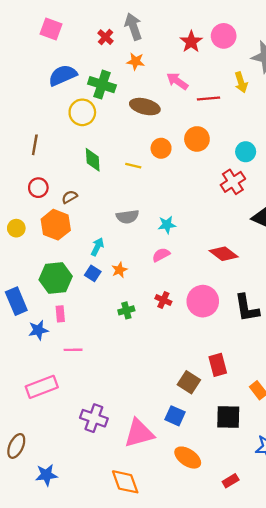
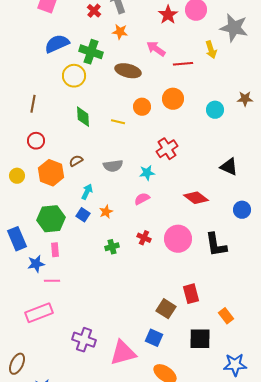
red cross: (233, 182) -> (167, 149), moved
brown semicircle: (70, 197) -> (76, 161), moved
pink line: (73, 350) -> (52, 281), moved

